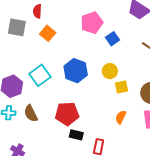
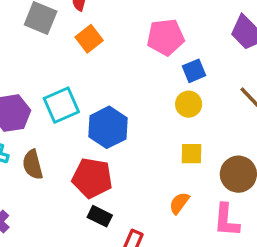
blue hexagon: (76, 71) -> (108, 127), moved
yellow circle: (110, 71) -> (189, 104), moved

